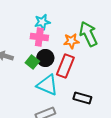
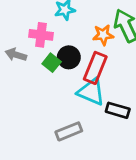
pink cross: (39, 37) -> (41, 35), moved
cyan triangle: (47, 85) -> (91, 92), moved

